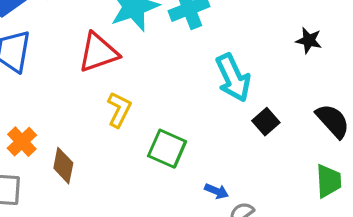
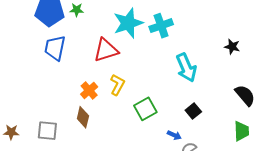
black square: (266, 122) -> (193, 111), moved
orange cross: (22, 142) -> (89, 90), moved
green square: (167, 149) -> (145, 109), turned 35

